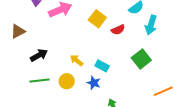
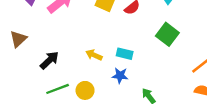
yellow circle: (67, 81) -> (85, 90), moved

